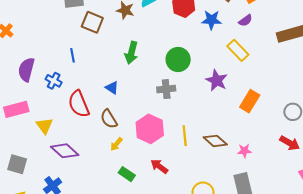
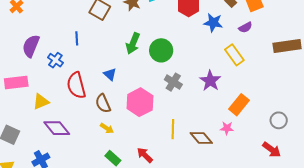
green circle: (178, 60) -> (161, 50), moved
gray cross: (166, 89) -> (173, 82), moved, turned 30
yellow triangle: (44, 126) -> (41, 102), turned 36
pink hexagon: (150, 129) -> (140, 102), moved
yellow arrow: (116, 144) -> (107, 128), turned -104
pink star: (244, 151) -> (227, 128), moved

